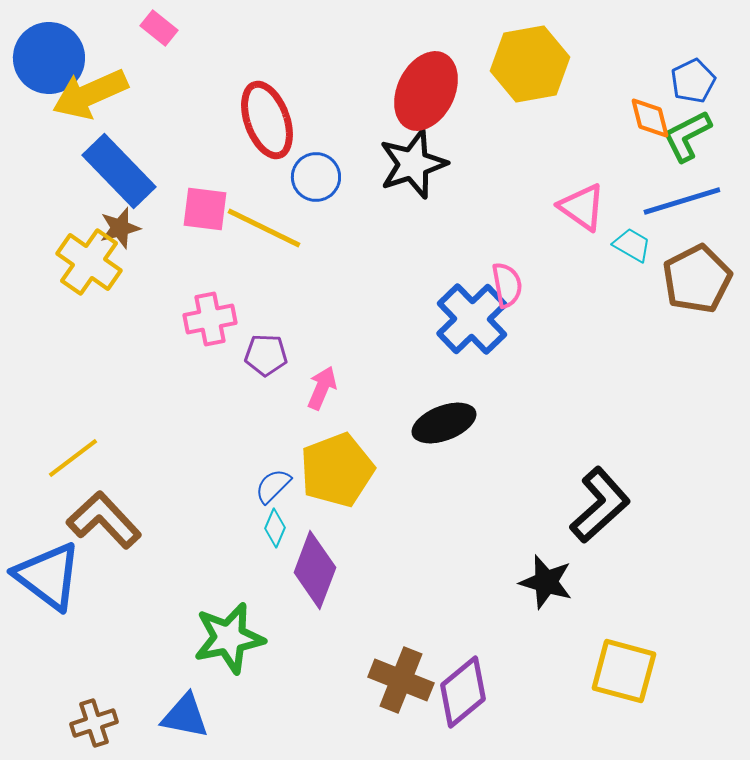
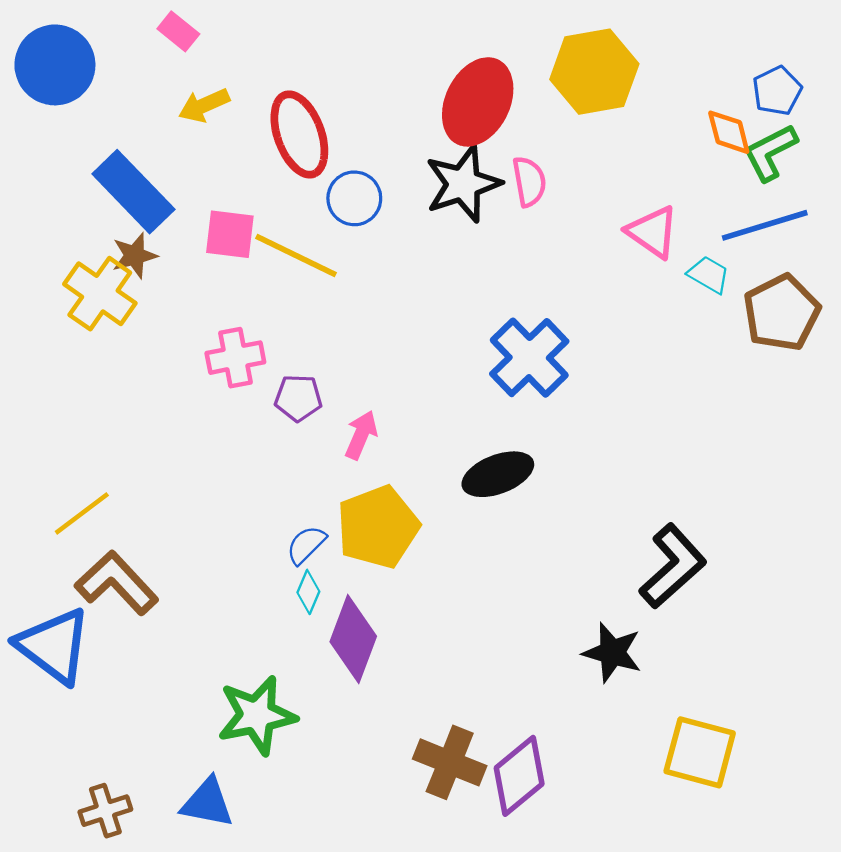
yellow arrow: (90, 94) -> (204, 105), moved, size x0.6
pink semicircle: (507, 285) -> (529, 182), moved

